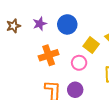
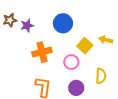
purple star: (40, 24) -> (27, 26), moved
purple circle: (75, 90) -> (76, 88), moved

